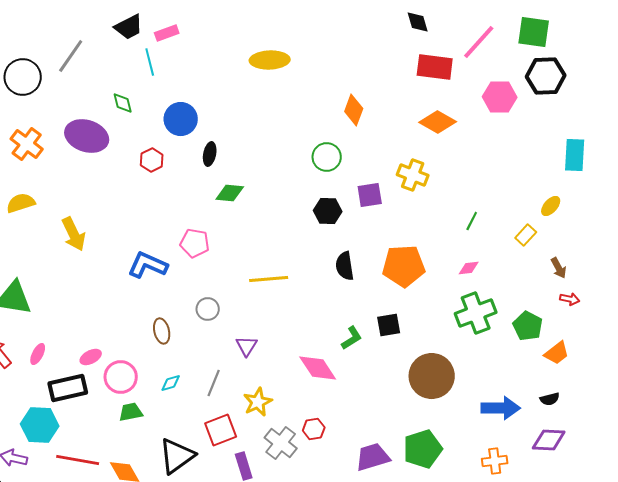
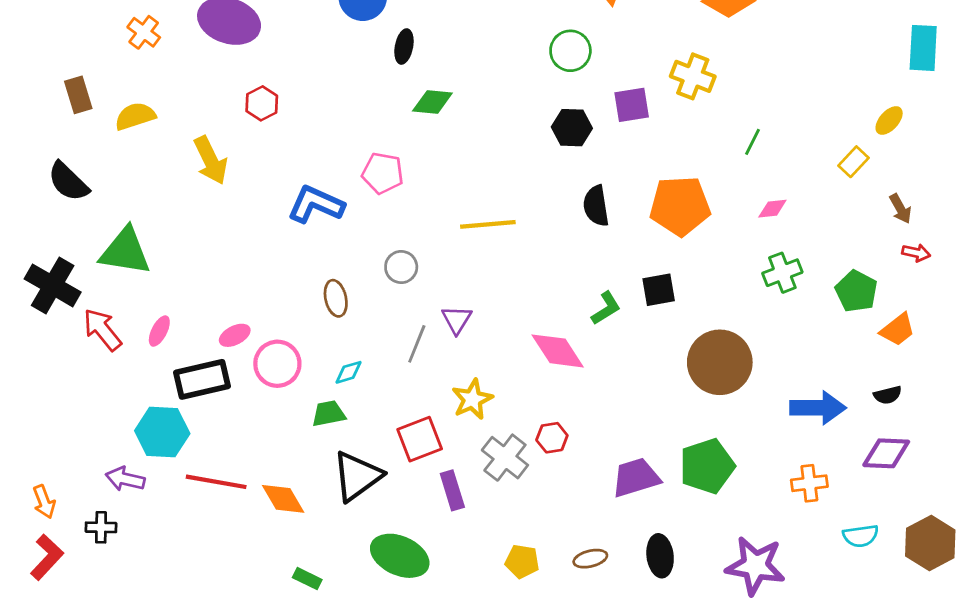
orange cross: (27, 144) -> (144, 32), size x0.7
red hexagon: (152, 160) -> (262, 103), moved
green line: (472, 221) -> (753, 142), moved
green cross: (476, 313) -> (782, 273), size x0.7
gray line: (214, 383) -> (417, 344), moved
green trapezoid: (131, 412) -> (329, 414), moved

